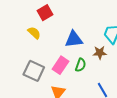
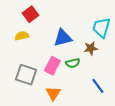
yellow semicircle: (34, 33) -> (22, 36), turned -48
green semicircle: (81, 65) -> (73, 63), turned 64

